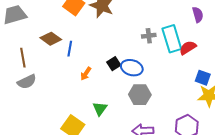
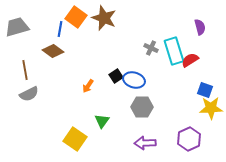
gray cross: (149, 36) -> (151, 48), turned 32
blue line: (70, 49) -> (60, 29), moved

